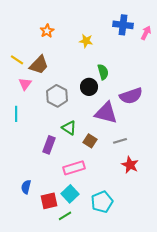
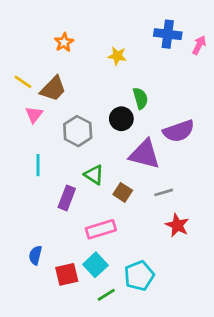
cyan line: (16, 114) -> (38, 165), moved
green line: (65, 216) -> (106, 295), moved

